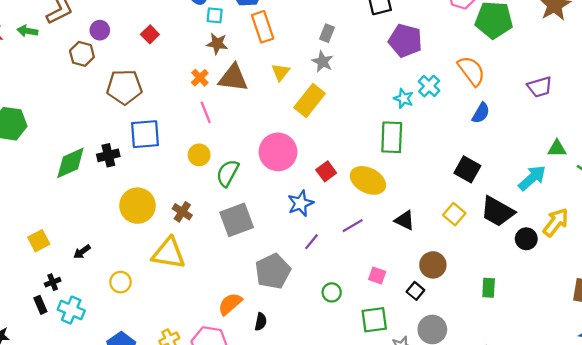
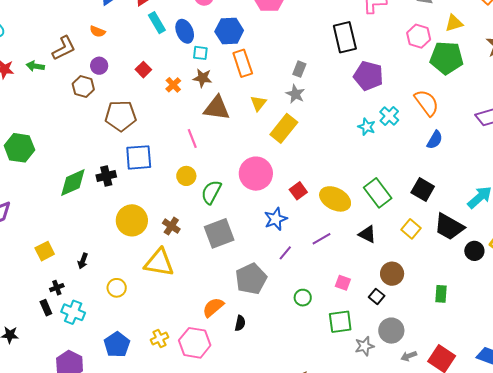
orange cross: (200, 78) -> (173, 85), moved
green rectangle: (392, 137) -> (378, 193), moved, turned -40
black arrow: (82, 252) -> (83, 261), turned -35

